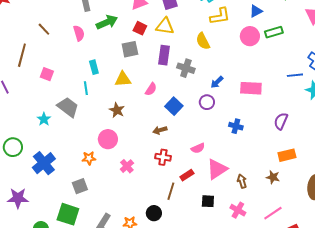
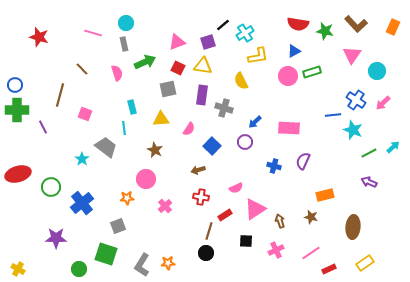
purple semicircle: (281, 121) -> (303, 161), moved
pink cross: (238, 210) -> (276, 250), turned 35
black circle: (154, 213) -> (206, 253), moved

